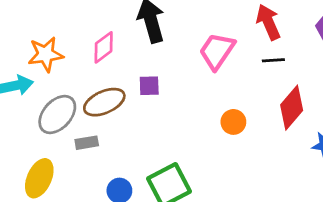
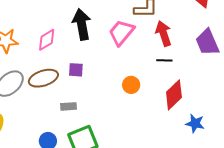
pink trapezoid: (217, 51) -> (121, 32), moved
orange circle: (233, 122) -> (131, 85), moved
gray rectangle: (87, 143) -> (68, 106), moved

